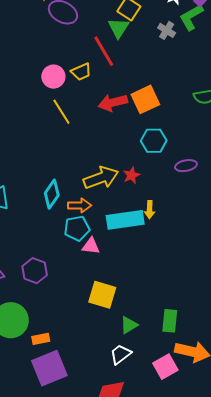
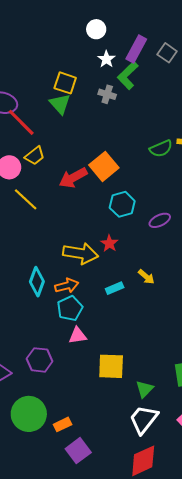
red line: (104, 51) -> (21, 122), moved
yellow arrow: (101, 178) -> (80, 253), turned 44
yellow arrow: (150, 210) -> (146, 277), moved, turned -36
cyan rectangle: (125, 220) -> (115, 288), size x0.5
pink triangle: (91, 246) -> (78, 336), moved
white trapezoid: (120, 354) -> (144, 419), size x1.4
purple square: (49, 368) -> (78, 451), size x0.7

